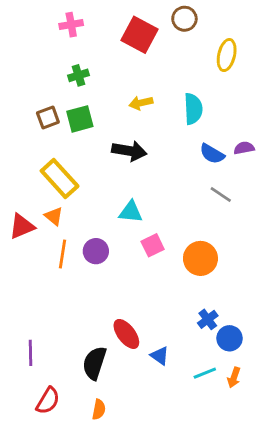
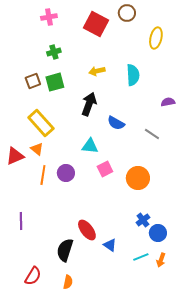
black arrow: (129, 151) -> (89, 104), turned -80
blue semicircle: (212, 154) -> (116, 123), moved
purple line: (31, 353) -> (21, 221), moved

